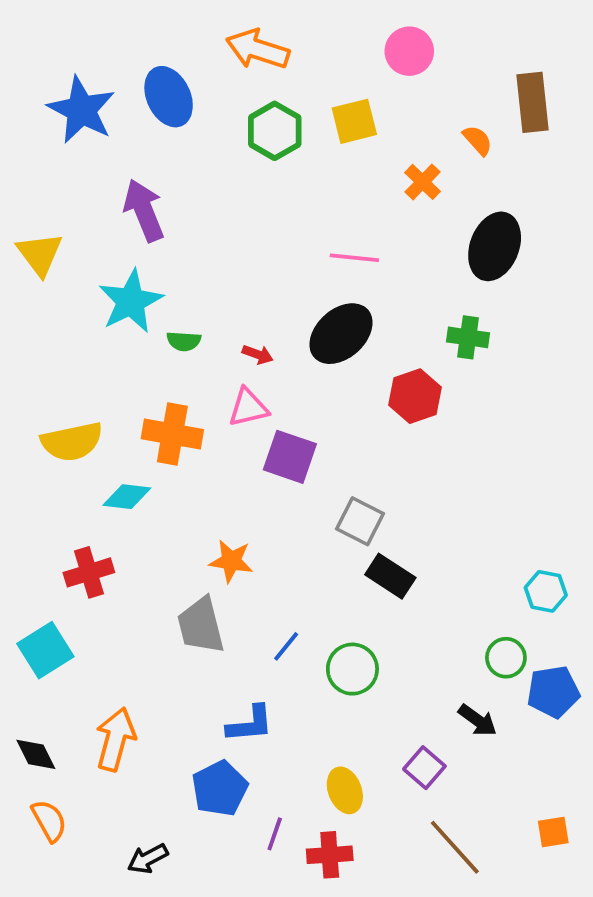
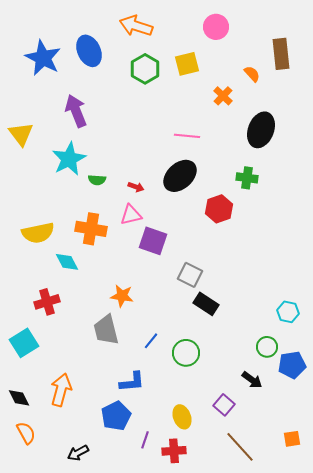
cyan diamond: (127, 497) -> (67, 262), turned 55

